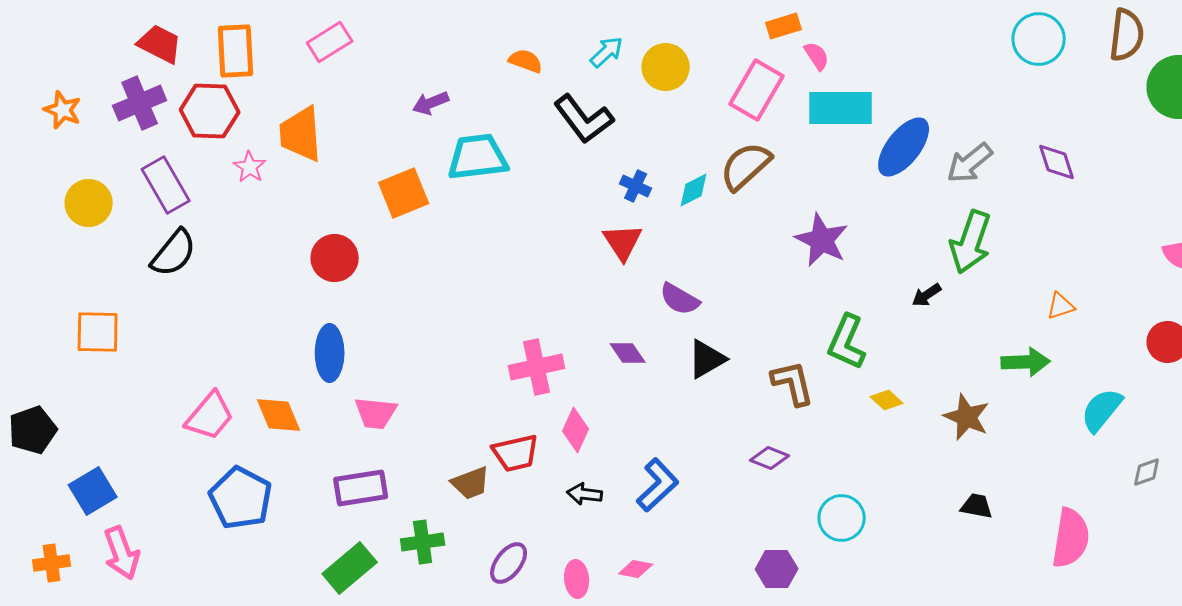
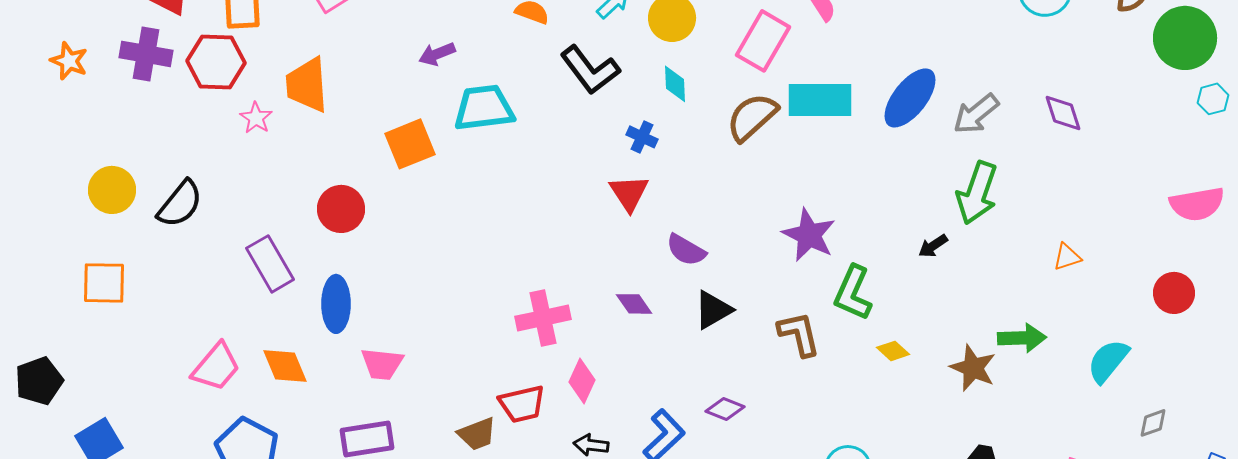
purple cross: (140, 103) -> (146, 54), turned 33
cyan rectangle: (841, 108) -> (820, 100), moved
purple rectangle: (166, 185) -> (270, 264), moved
cyan diamond: (694, 190) -> (675, 84), moved, turned -66
yellow circle: (89, 203) -> (112, 190), moved
purple star: (822, 240) -> (809, 235), moved
green arrow: (1026, 362) -> (1022, 338), moved
purple diamond: (770, 458) -> (725, 409), moved

